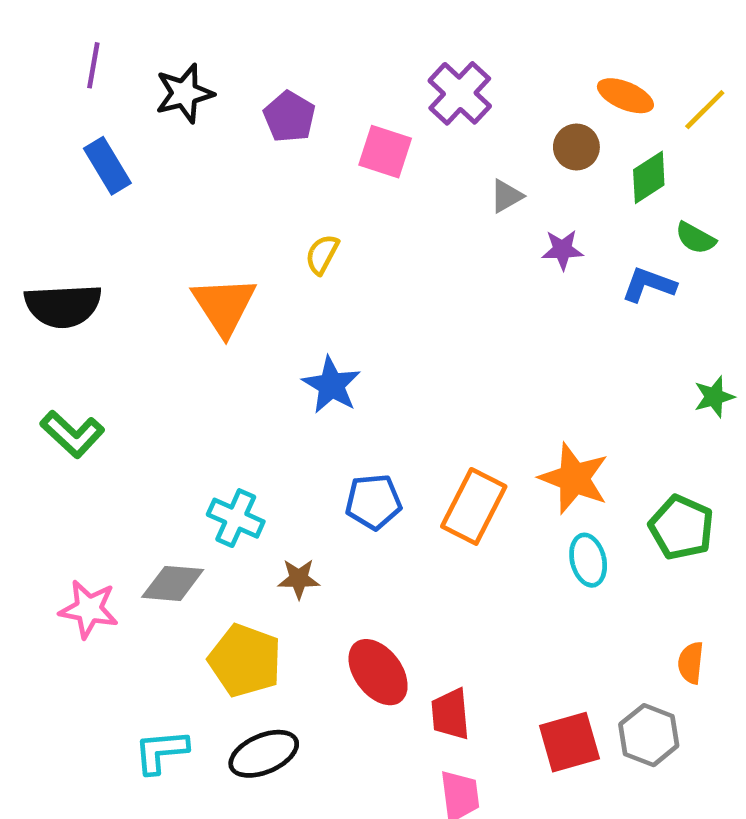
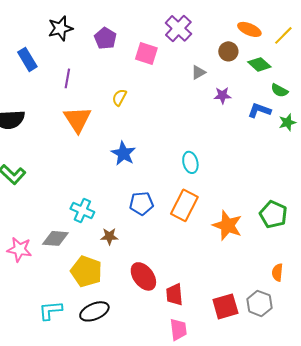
purple line: (93, 65) -> (67, 78), moved
green diamond: (649, 177) -> (259, 64), turned 75
green star: (714, 397) -> (287, 122), moved
orange star: (574, 478) -> (227, 225), moved
cyan ellipse: (588, 560) -> (190, 162), moved

